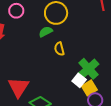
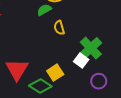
yellow square: (89, 88) -> (55, 73), moved

